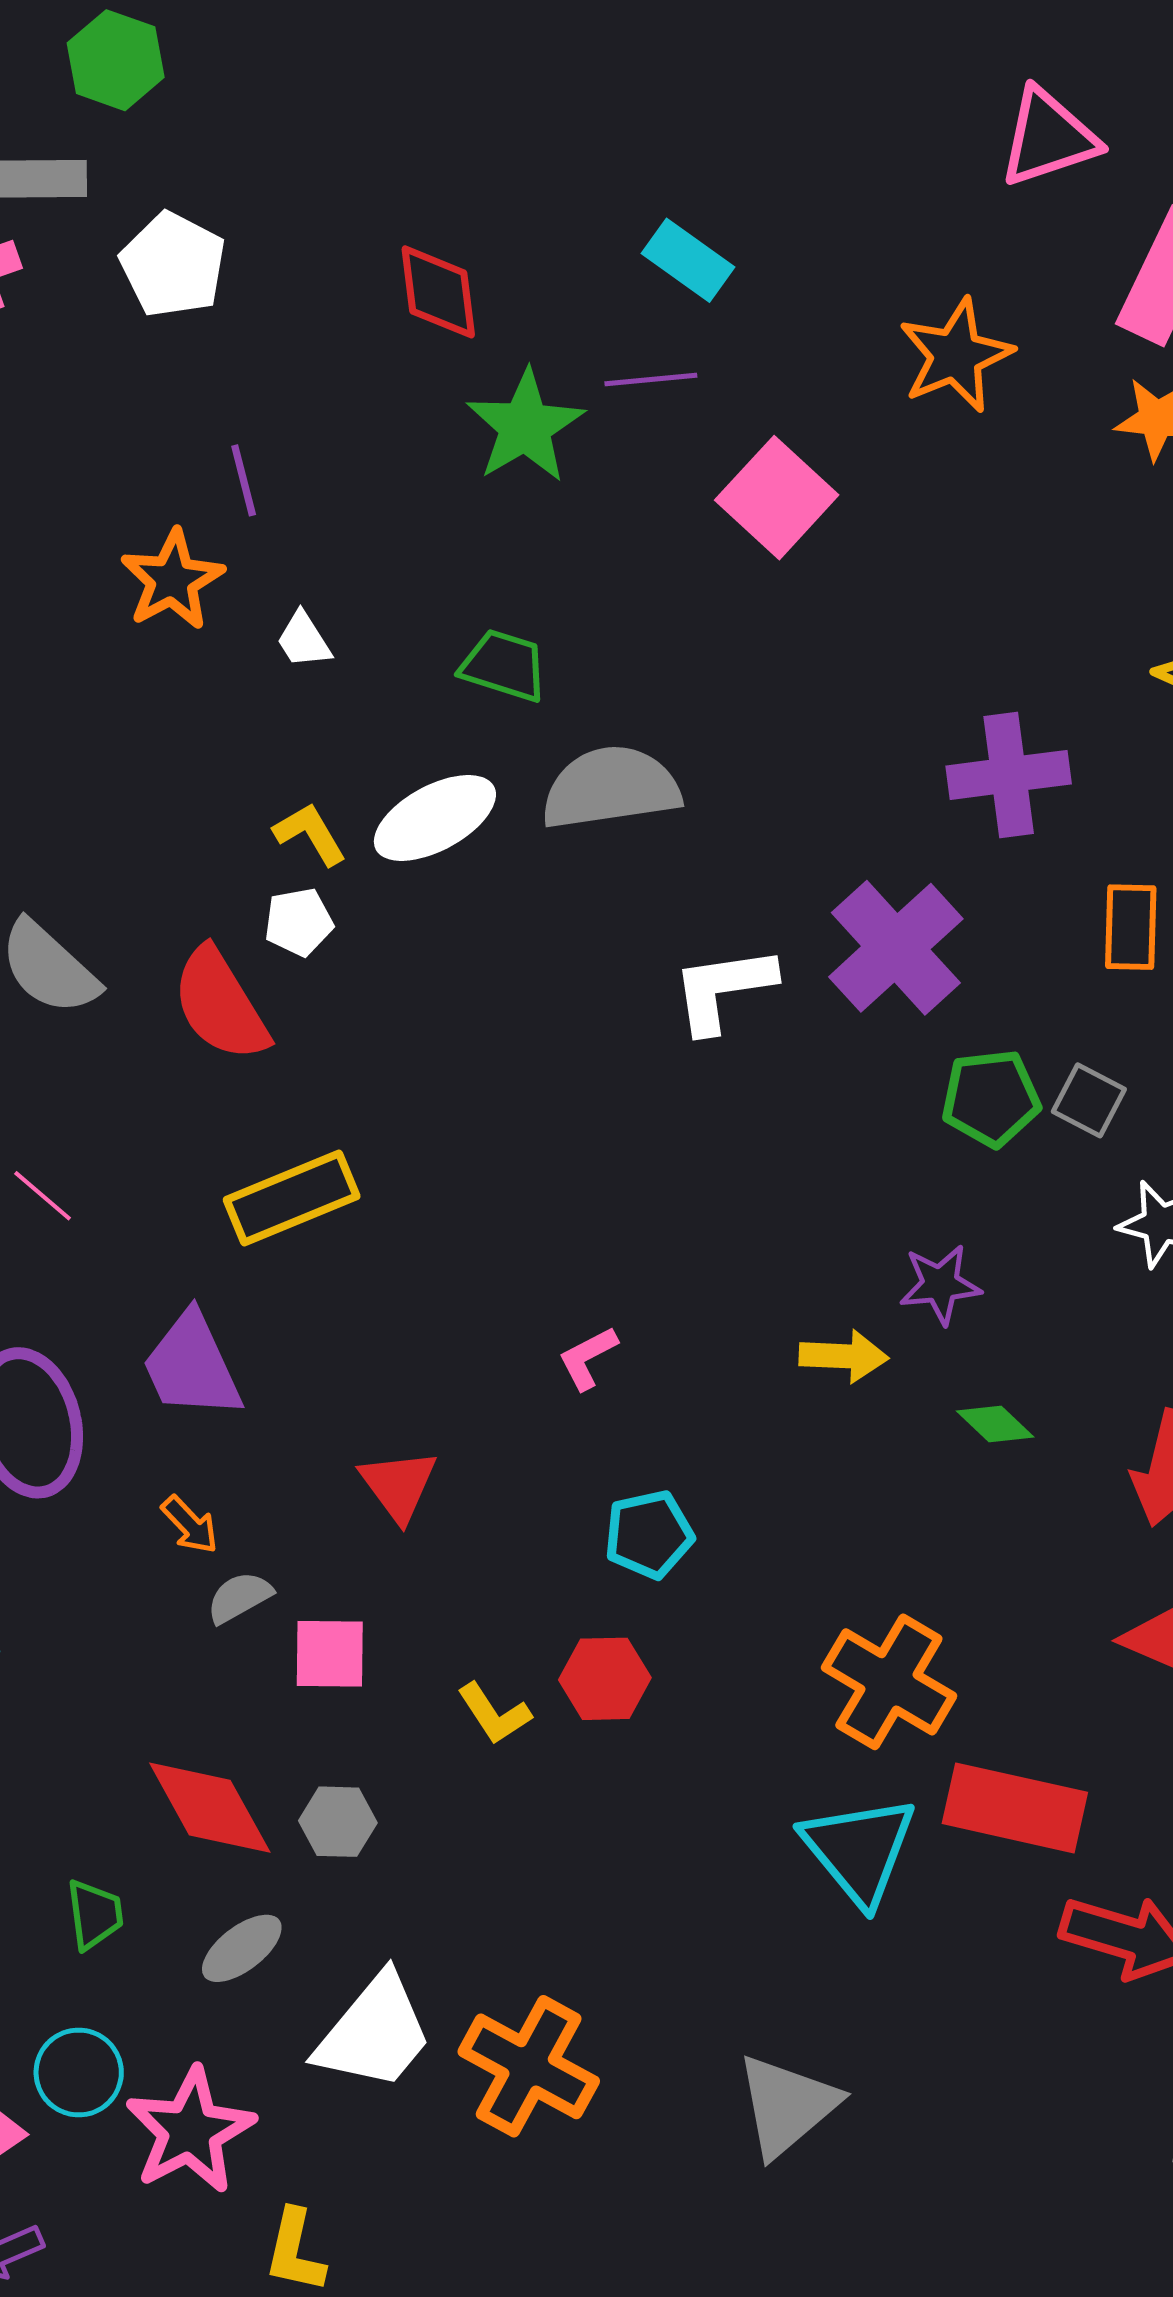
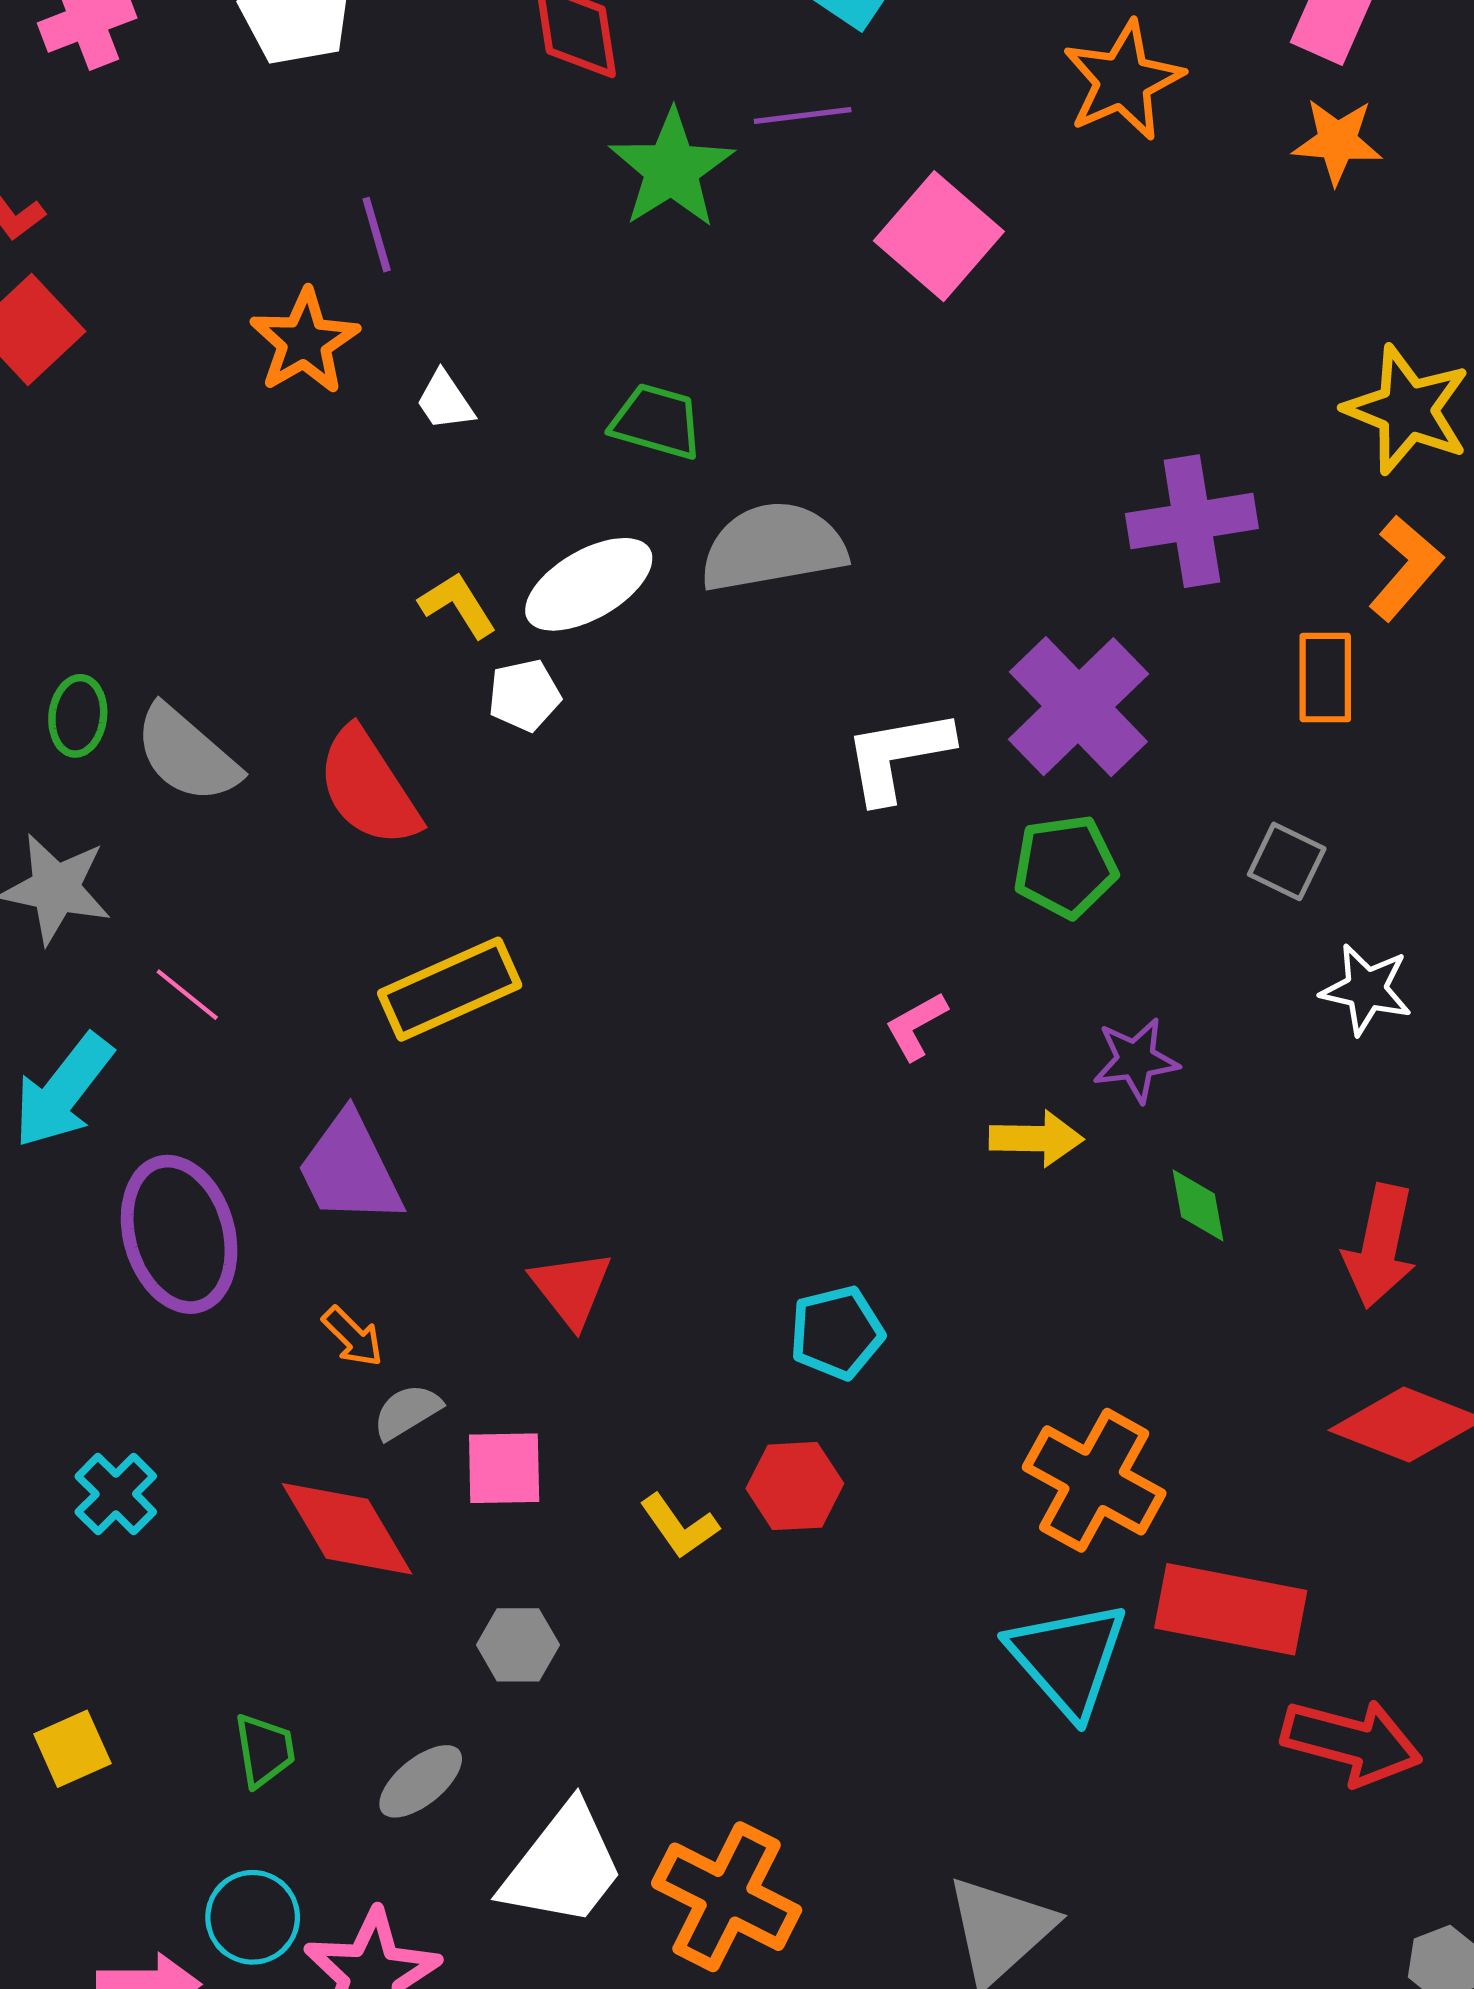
white pentagon: (299, 922) -> (524, 695), moved
green pentagon: (991, 1098) -> (1065, 866), moved
pink L-shape: (588, 1358) -> (916, 1026), moved
green diamond: (995, 1424) -> (1198, 1205), turned 38
red diamond: (210, 1808) -> (347, 1529), moved

